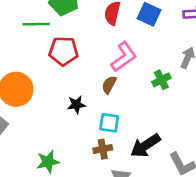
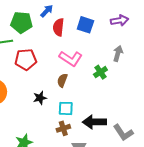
pink L-shape: (124, 57) -> (71, 58), turned 75
black arrow: (145, 146) -> (94, 122), turned 40

